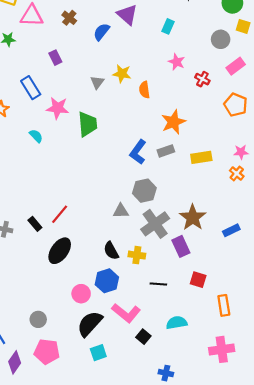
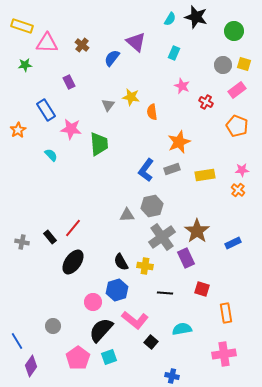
yellow square: (243, 26) -> (244, 64), moved
gray triangle: (121, 211) -> (127, 215), moved
pink pentagon: (47, 352) -> (78, 358), moved, turned 30

